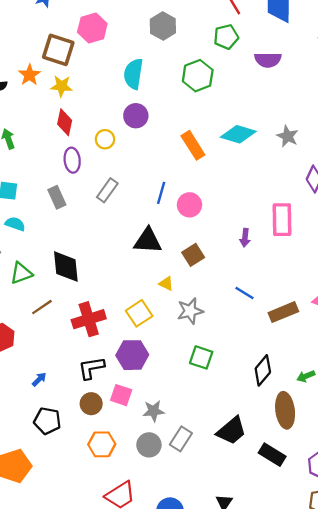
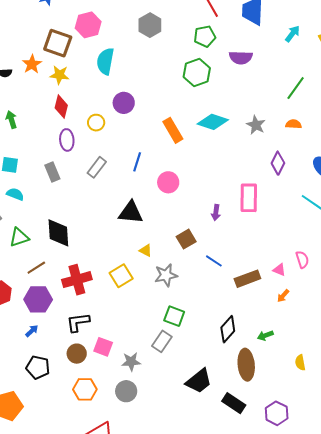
cyan semicircle: (133, 74) -> (105, 61), moved
green hexagon: (198, 76) -> (197, 72), moved
blue line: (161, 193) -> (137, 162), moved
brown square: (193, 255) -> (186, 239), moved
purple hexagon: (132, 355) -> (38, 299), moved
gray rectangle: (181, 439) -> (162, 341), moved

